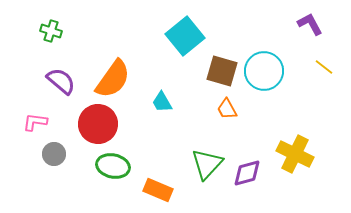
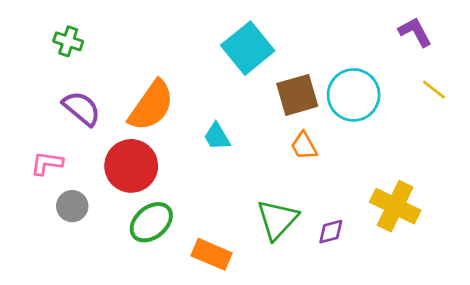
brown square: (222, 71) -> (297, 95), turned -32
green ellipse: (113, 166) -> (151, 222), turned -52
purple diamond: (247, 173) -> (331, 232), size x0.7

